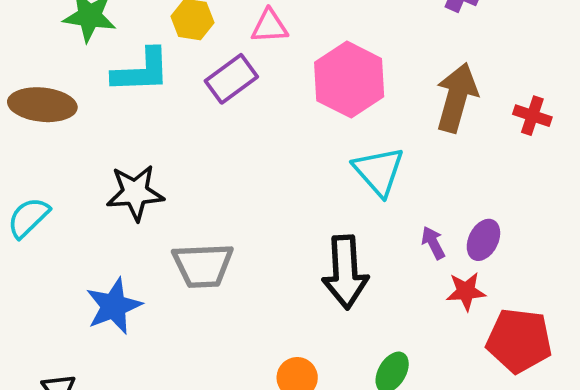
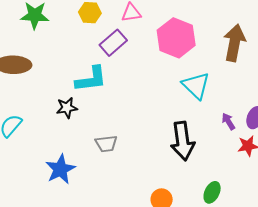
cyan L-shape: (141, 71) -> (91, 79), moved
black star: (135, 193) -> (67, 108), size x0.7
gray trapezoid: (203, 265) -> (106, 144), size x0.7

